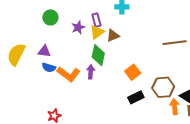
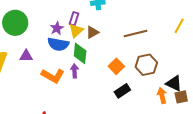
green circle: (50, 17) -> (15, 23), moved, size x1.6
purple rectangle: (96, 20) -> (74, 19), turned 40
brown line: (175, 43) -> (136, 34), moved
blue semicircle: (49, 67) -> (58, 44), moved, size x1.5
brown hexagon: (163, 87) -> (146, 65), moved

